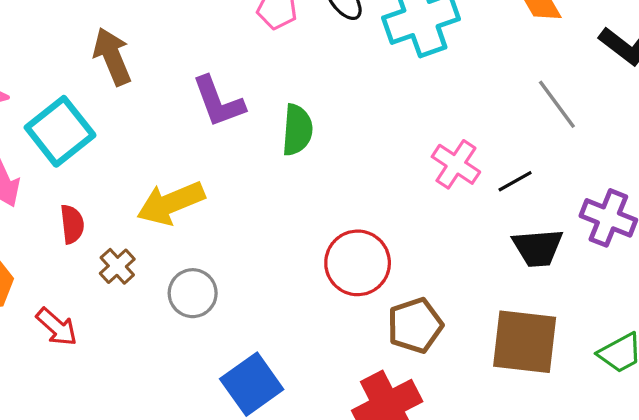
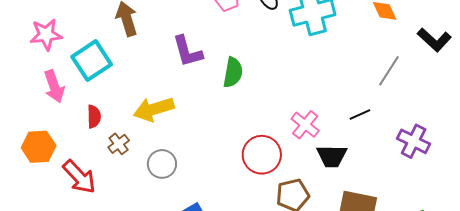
gray line: (557, 104) -> (389, 71), turned 64
pink cross: (456, 164) -> (305, 125), moved
black trapezoid: (538, 248) -> (332, 156), moved
red arrow: (57, 327) -> (79, 177), size x1.4

